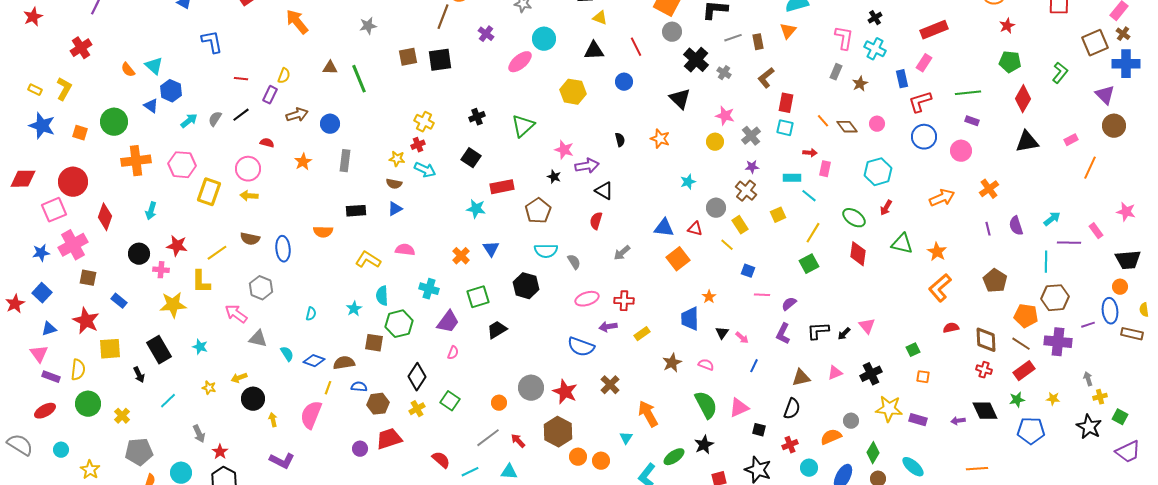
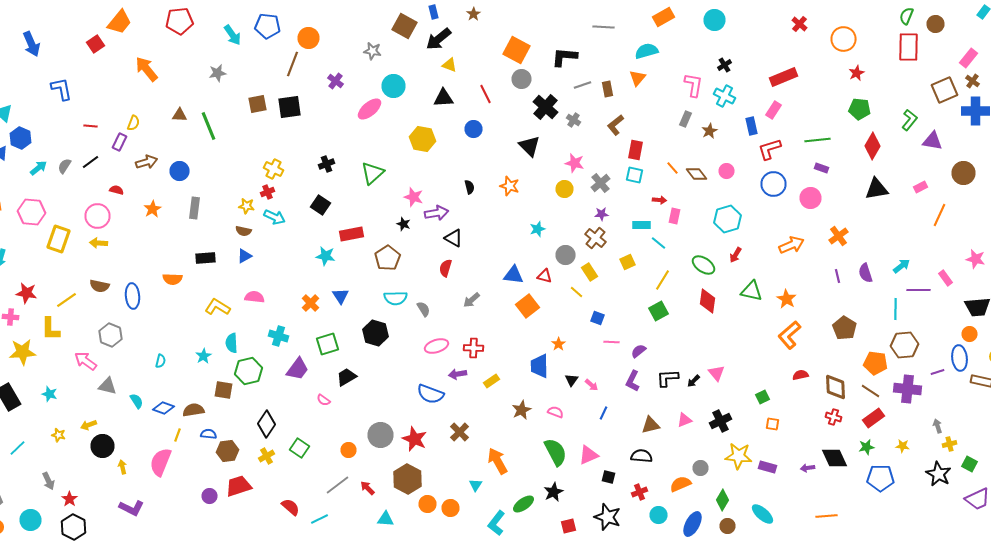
purple triangle: (1105, 95) -> (932, 141), moved, turned -35
pink semicircle: (453, 353) -> (324, 400), moved, turned 104
black semicircle: (792, 409) -> (642, 456), turned -105
cyan triangle: (509, 472) -> (386, 519), moved

